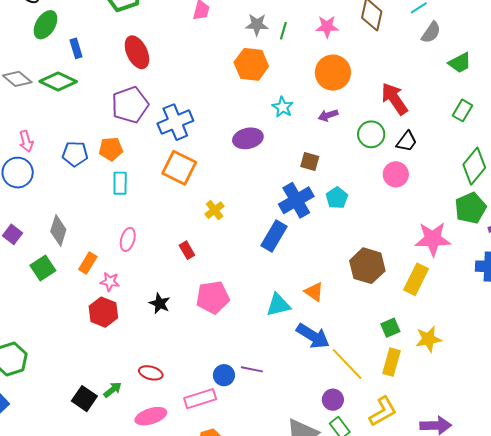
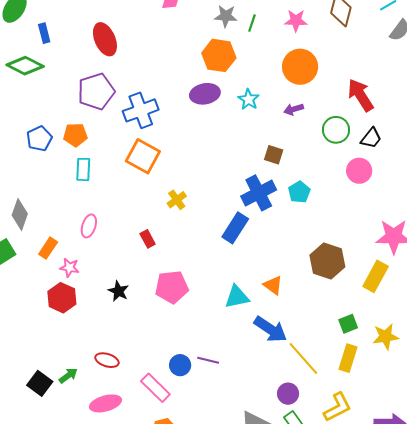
purple ellipse: (248, 138) -> (205, 94), moved
blue pentagon: (75, 154) -> (39, 139), turned -30
pink rectangle: (200, 399) -> (155, 388), turned 60

